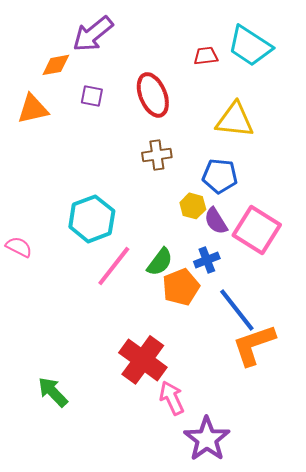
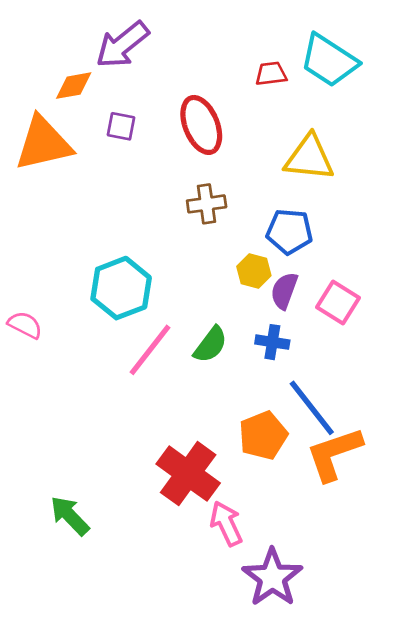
orange triangle: (33, 109) -> (43, 143), size x1.4
purple semicircle: (216, 221) -> (284, 291), turned 52
pink square: (257, 230) -> (338, 303), size x0.7
blue cross: (207, 260) -> (272, 342), turned 30
orange pentagon: (181, 287) -> (263, 435), moved

